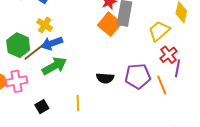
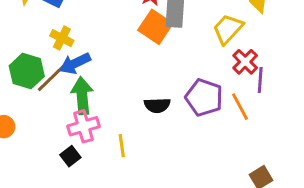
green arrow: (54, 66) -> (82, 96), turned -60
purple pentagon: (138, 76) -> (204, 98), turned 30
pink cross: (16, 81) -> (84, 126), moved

